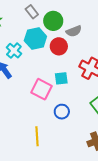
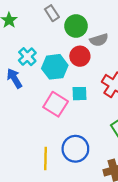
cyan hexagon: (35, 38) -> (55, 67), moved
blue circle: (62, 112) -> (75, 149), moved, size x1.5

